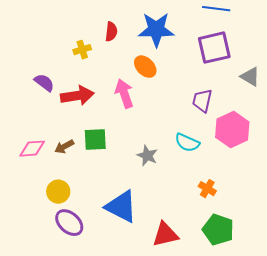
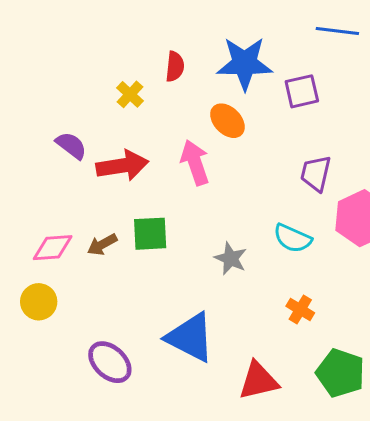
purple square: (214, 48) -> (302, 91), moved, size x0.7
yellow cross: (82, 50) -> (130, 94), turned -30
orange cross: (207, 189) -> (300, 310), moved
yellow circle: (58, 192) -> (39, 302), moved

